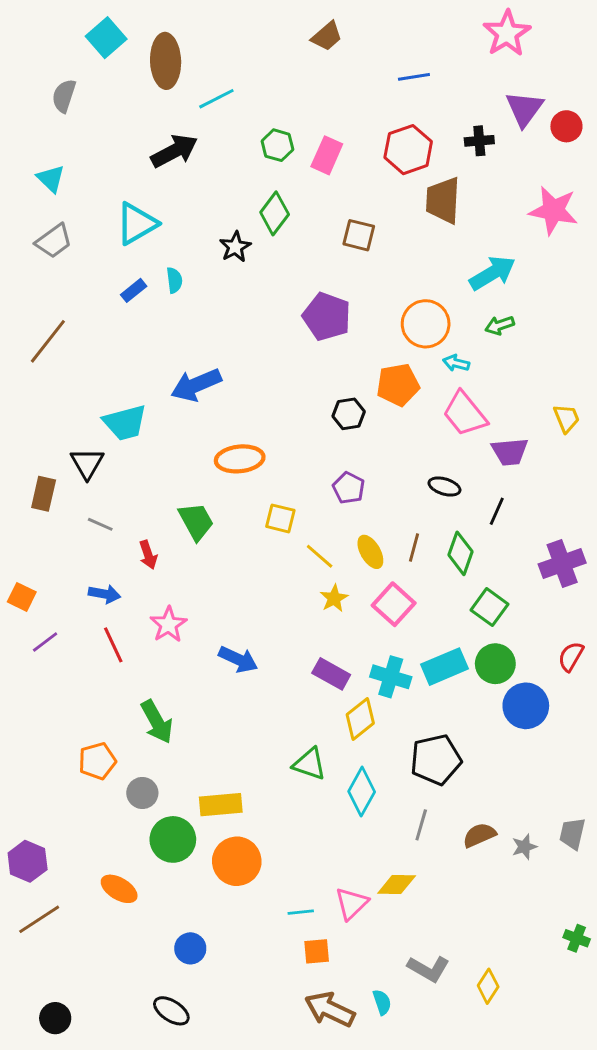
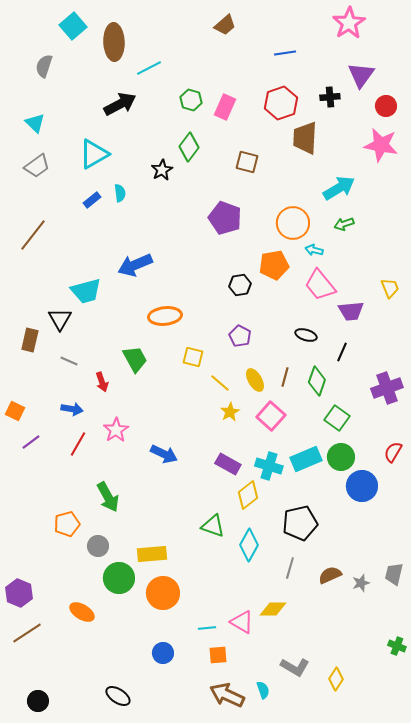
red circle: (566, 126) -> (386, 106), moved
red line: (113, 645) -> (78, 444), turned 55
pink triangle: (352, 903) -> (242, 622), turned -45
blue circle: (190, 948) -> (163, 653), moved

